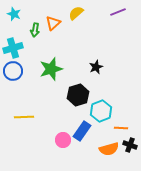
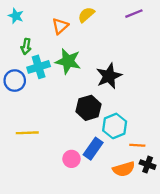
green arrow: (35, 30) -> (26, 46), moved
cyan cross: (13, 48) -> (39, 67), moved
black star: (96, 67) -> (109, 76), size x1.6
green star: (51, 69) -> (68, 61), moved, turned 30

